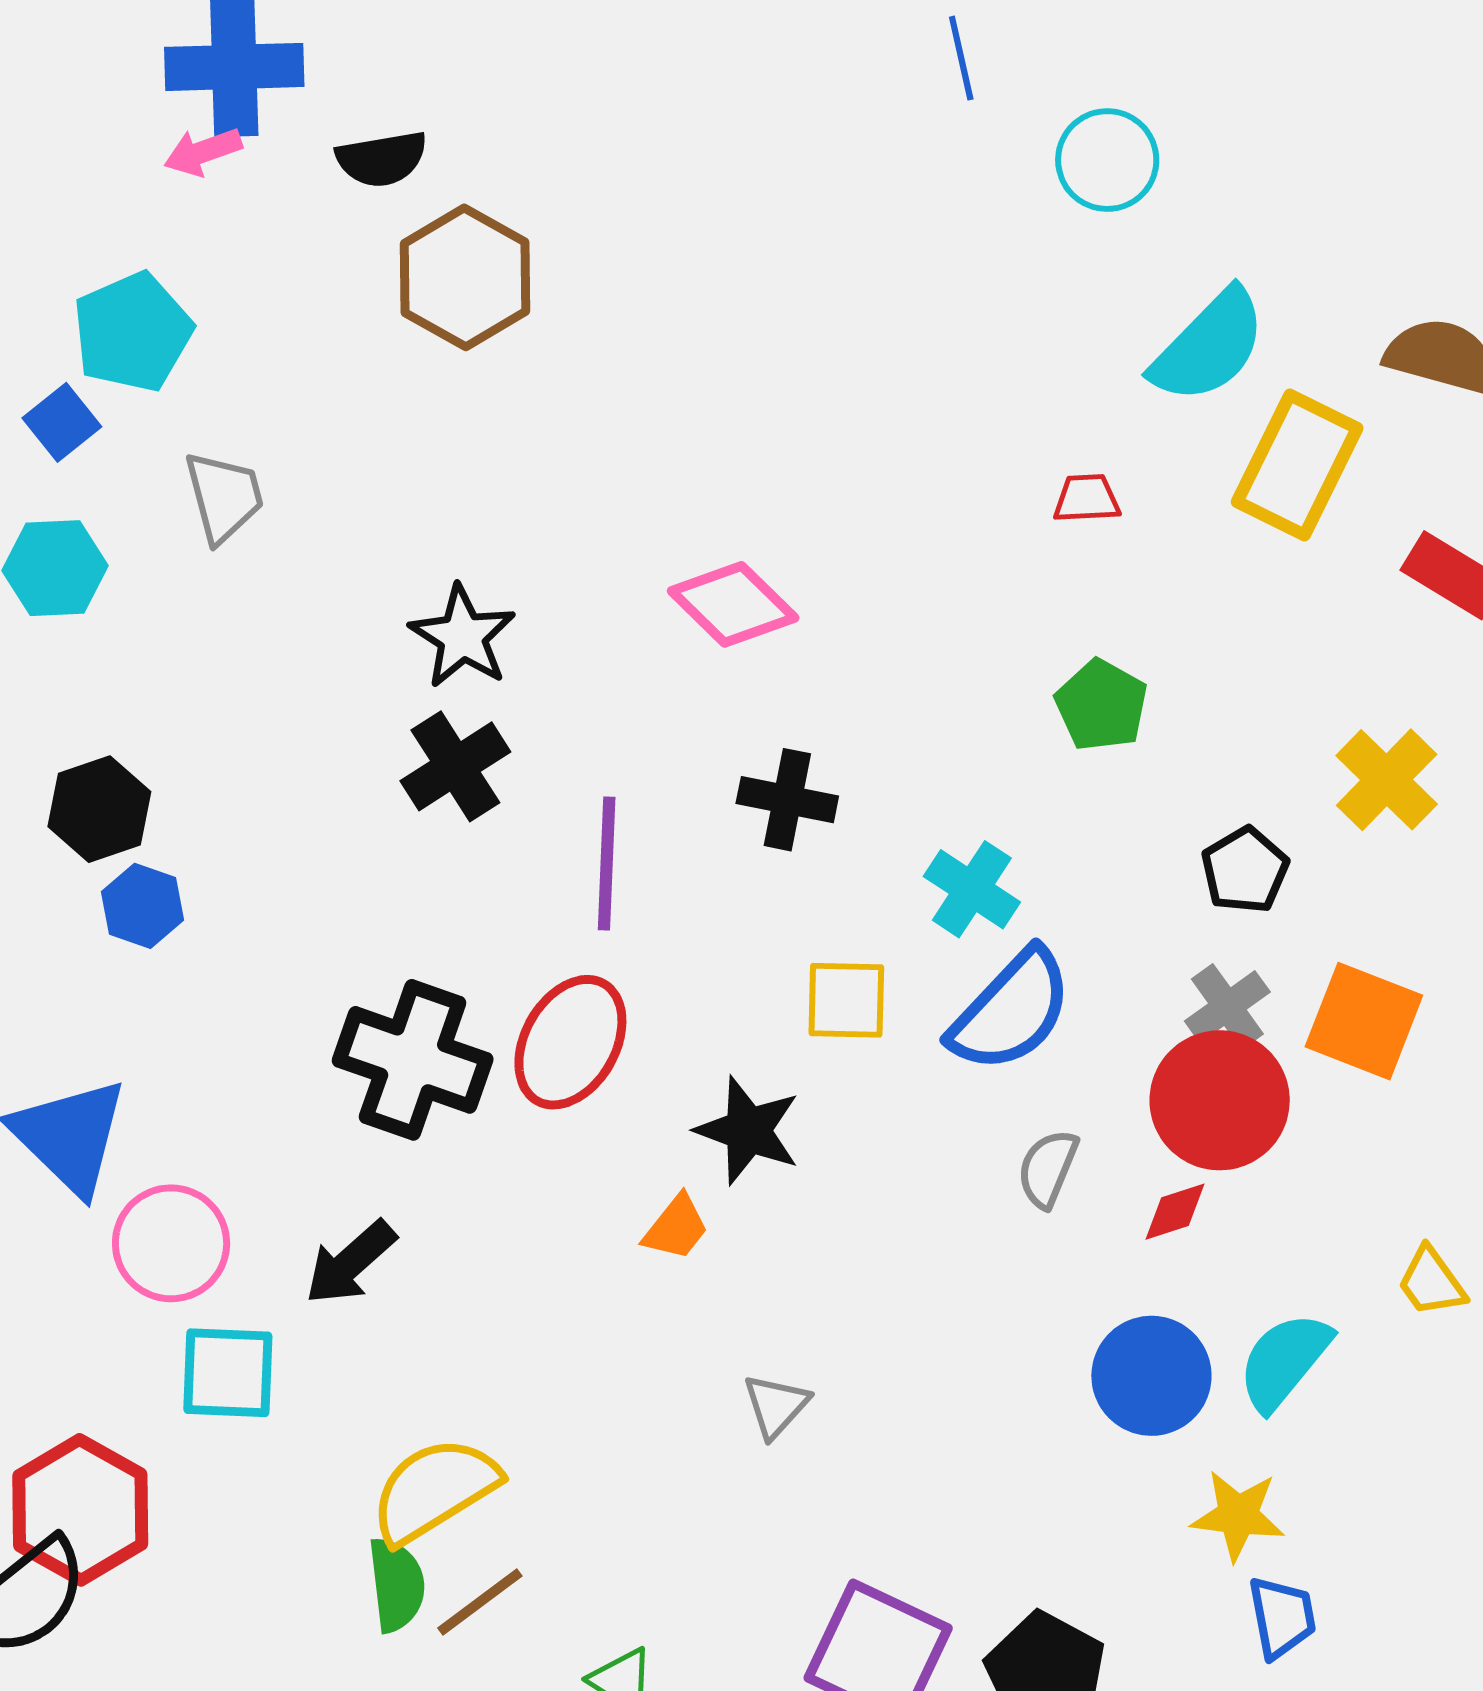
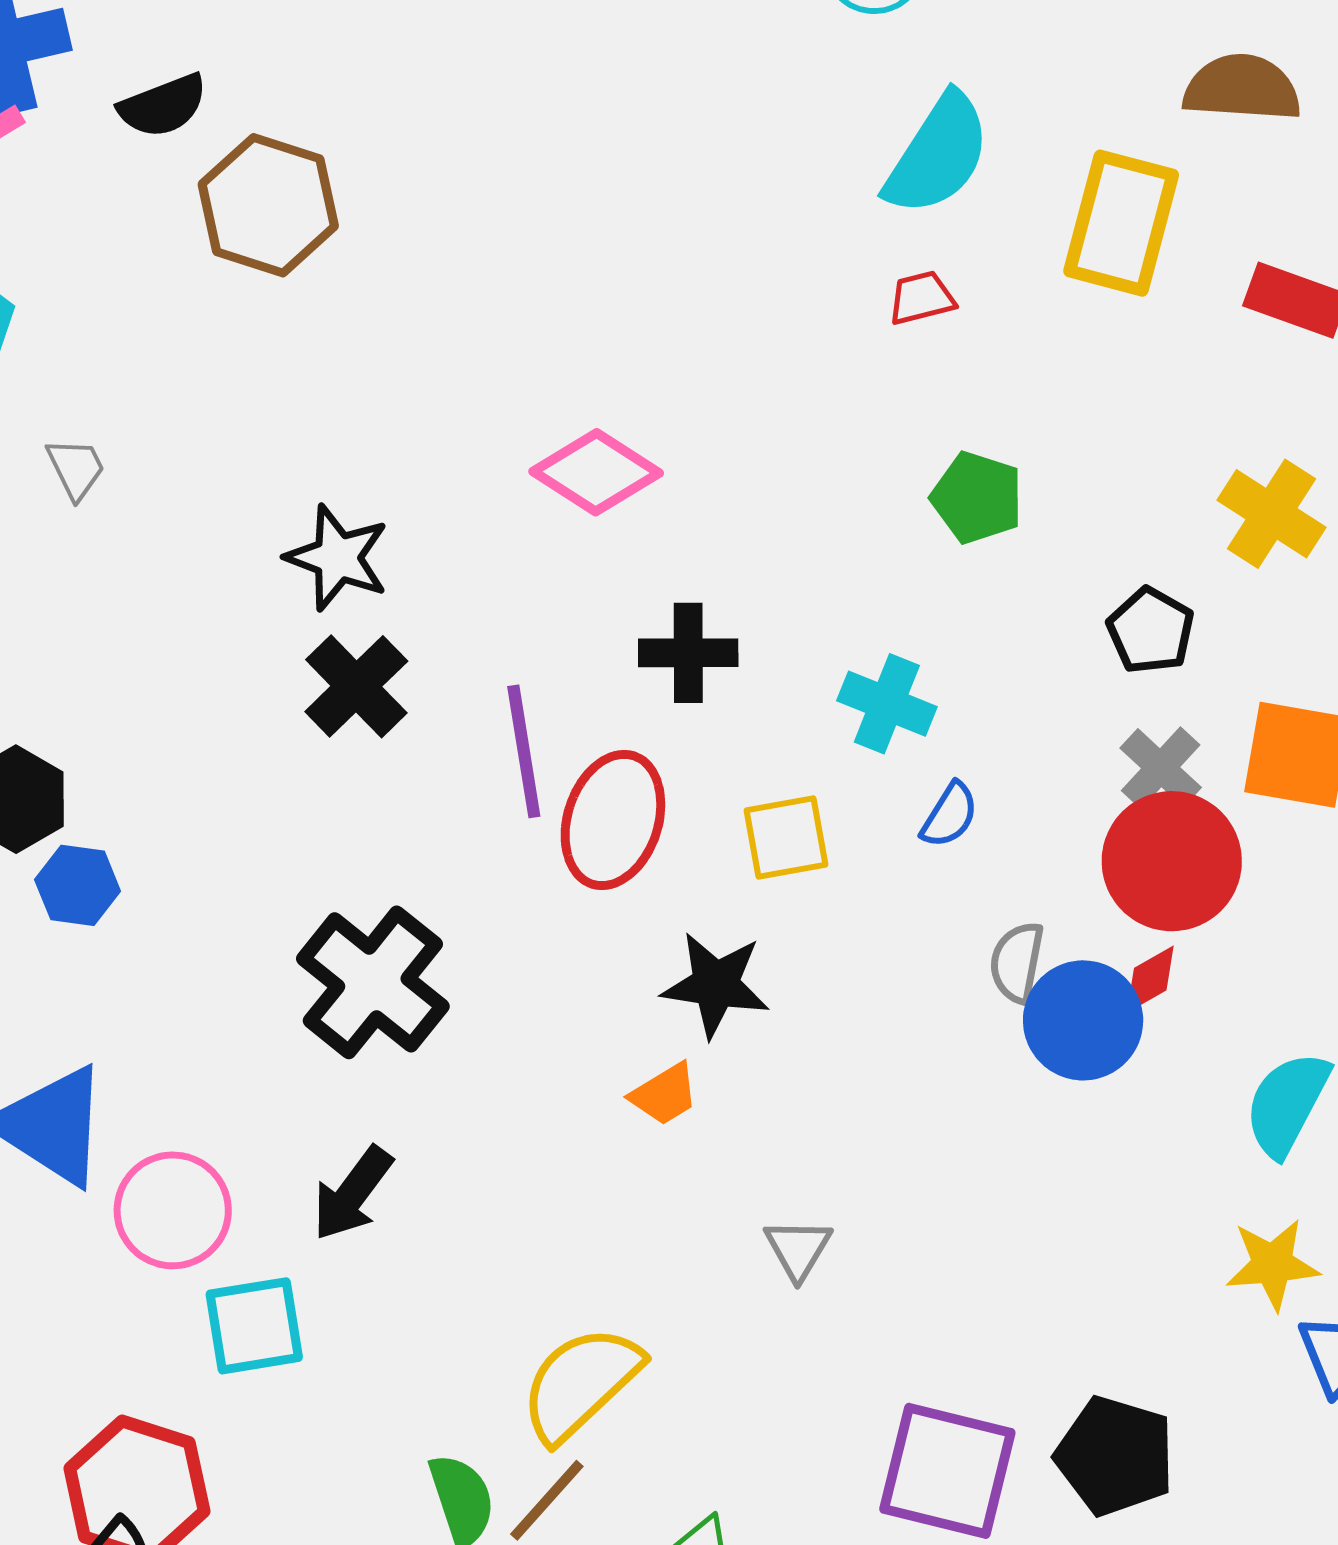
cyan semicircle: (1209, 346) -> (938, 155), moved
gray trapezoid: (224, 497) -> (76, 468), size x0.7
blue semicircle: (1011, 1011) -> (950, 815), size x0.5
red ellipse: (570, 1042) -> (613, 820), moved
black cross: (413, 1060) -> (373, 982), turned 31
orange trapezoid: (676, 1228) -> (664, 1094), turned 32
blue circle: (1151, 1376) -> (1083, 1020), moved
yellow semicircle: (434, 1490) -> (581, 1383), moved

